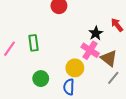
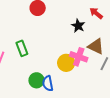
pink cross: (90, 50) -> (79, 57), moved
blue semicircle: (69, 87) -> (48, 83), moved

